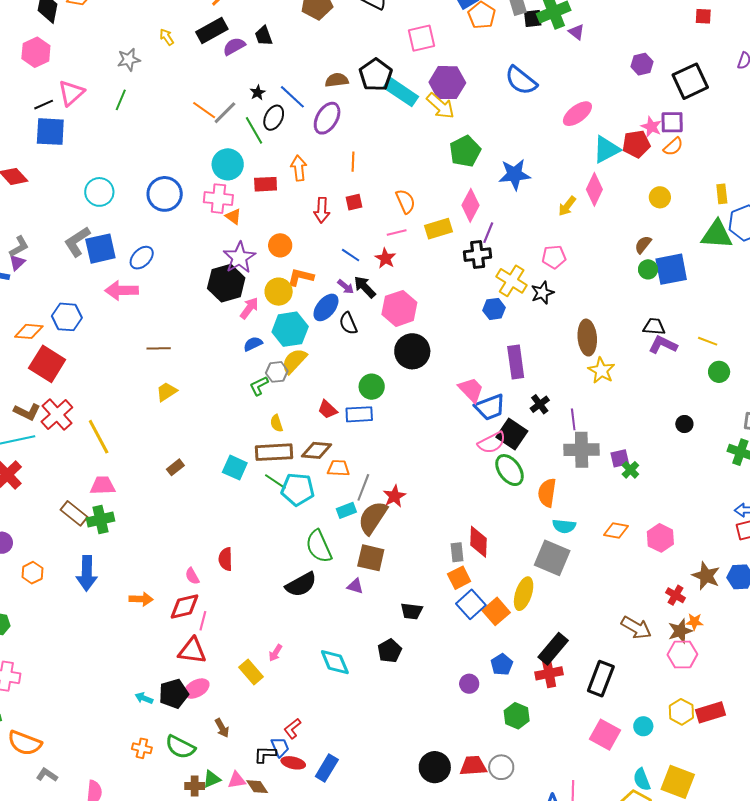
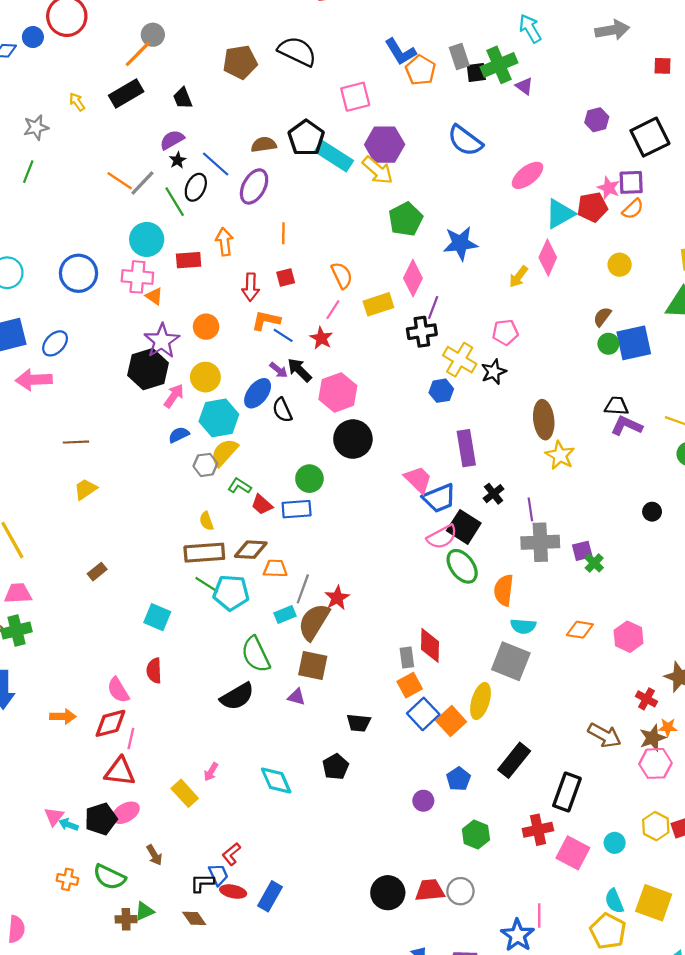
purple semicircle: (234, 46) -> (172, 140), moved
pink line: (397, 233) -> (333, 310), turned -42
orange L-shape: (300, 277) -> (266, 321), moved
green L-shape: (259, 386) -> (240, 486), moved, turned 60
cyan square: (235, 468) -> (157, 617), moved
pink semicircle: (192, 576) -> (118, 690), size x1.4
red cross: (549, 673) -> (538, 830), moved
pink triangle: (237, 780) -> (54, 817), moved, turned -42

